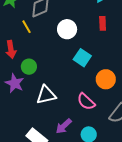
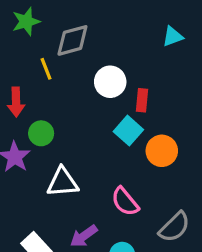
red rectangle: (103, 23) -> (142, 100), moved
orange circle: (106, 79) -> (162, 151), moved

